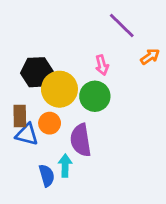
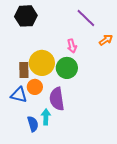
black hexagon: (37, 72) -> (26, 16), moved
brown rectangle: (20, 116) -> (24, 70), moved

